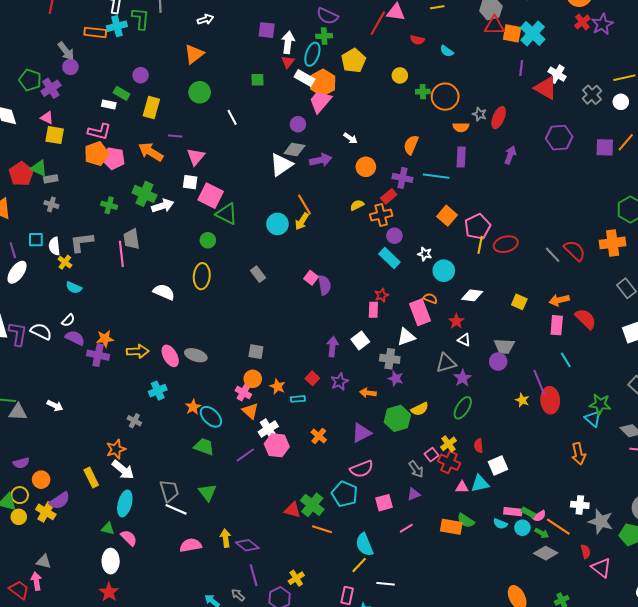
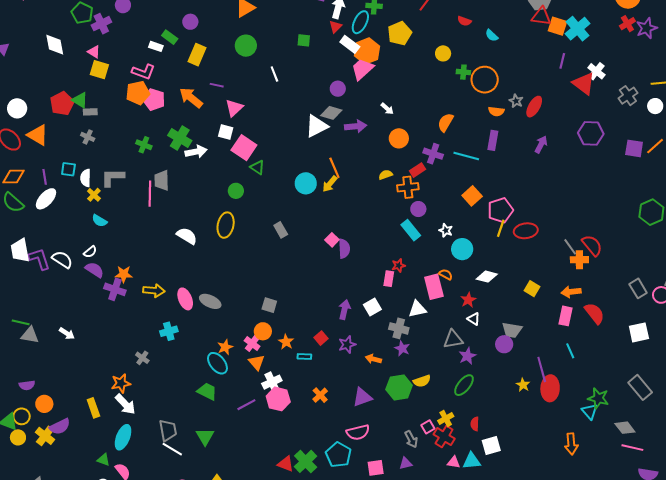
green triangle: (227, 214) -> (257, 167), size x0.7
orange cross: (613, 243) -> (579, 260), moved, size x0.7
purple L-shape: (18, 334) -> (39, 259), turned -35
orange star: (193, 407) -> (225, 347), moved

